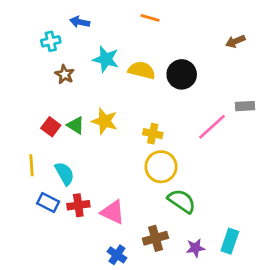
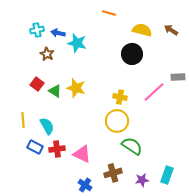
blue arrow: (80, 22) -> (58, 33), moved
brown arrow: (235, 41) -> (171, 30), turned 56
yellow semicircle: (142, 70) -> (142, 30), moved
red square: (51, 127) -> (37, 84), moved
yellow cross: (153, 134) -> (120, 97), moved

